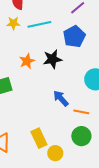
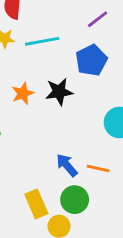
blue arrow: (61, 98) -> (67, 165), moved
green circle: (81, 136) -> (75, 200), moved

